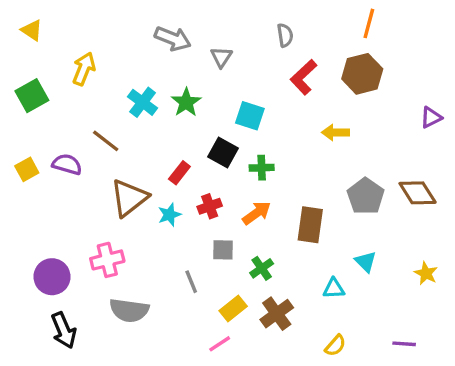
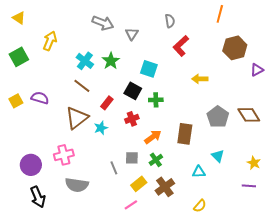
brown hexagon: (362, 74) -> (235, 48), moved
brown line: (106, 141) -> (82, 86), moved
red cross: (210, 206) -> (132, 119), moved
orange arrow: (257, 213) -> (153, 137), moved
gray square: (223, 250) -> (132, 158), moved
purple line: (404, 344) -> (249, 186), moved

